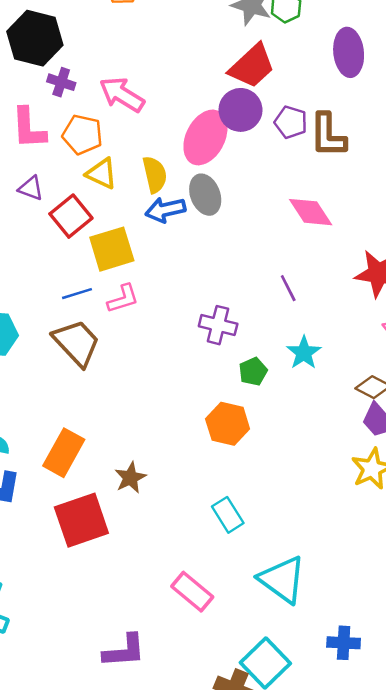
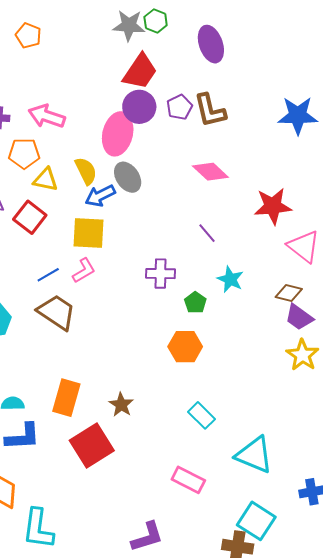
purple pentagon: (291, 122) -> (179, 107), turned -30
yellow square: (112, 249) -> (89, 233), moved, turned 33

